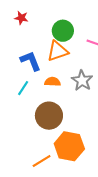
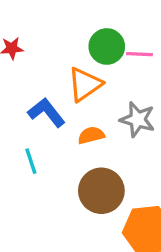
green circle: (63, 31) -> (107, 46), moved
cyan line: (23, 88) -> (31, 161), moved, turned -35

